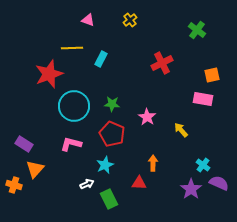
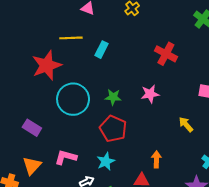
red cross: (162, 63) -> (166, 54), turned -35
pink star: (147, 117) -> (150, 94), moved, turned 30
purple rectangle: (24, 144) -> (32, 128), moved
pink L-shape: (71, 144) -> (66, 157), moved

